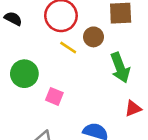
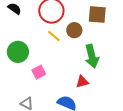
pink square: (54, 96) -> (39, 72), turned 32
red triangle: (133, 108) -> (82, 82), moved

